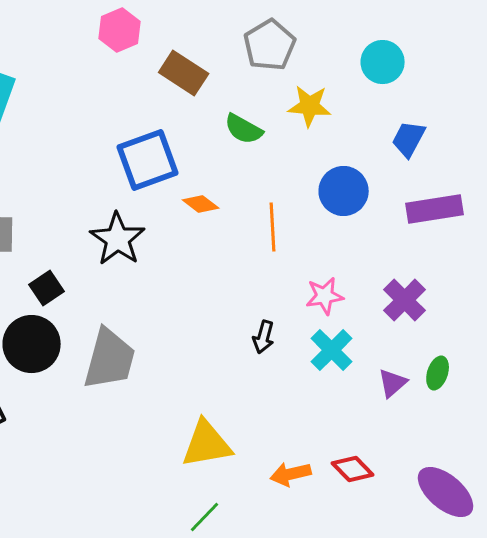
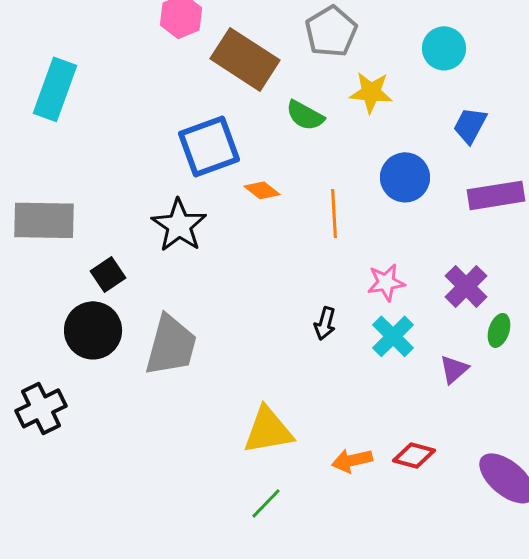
brown rectangle: (184, 73) -> (245, 59), size x1.4
green ellipse: (438, 373) -> (499, 330), moved
red diamond: (353, 469) -> (414, 455), turned -30

